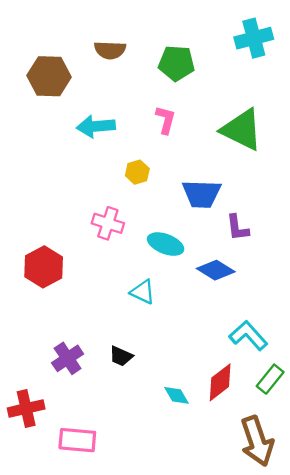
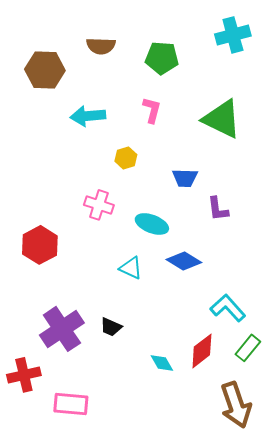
blue trapezoid: (202, 194) -> (185, 178), size x0.7
blue diamond: (216, 270) -> (184, 261), moved
purple cross: (68, 358) -> (62, 329), size x1.5

